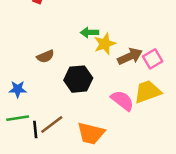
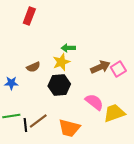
yellow star: (105, 44) -> (61, 62), moved
blue star: (18, 89) -> (11, 83), moved
yellow trapezoid: (148, 92) -> (114, 113), moved

